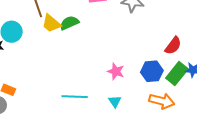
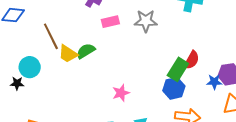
pink star: (116, 71) -> (121, 93), moved, turned -30
green rectangle: (177, 74) -> (178, 69), moved

